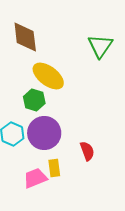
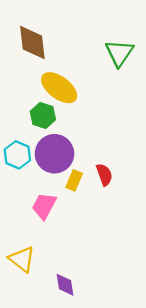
yellow rectangle: (54, 168) -> (74, 180), moved, turned 30
pink trapezoid: (35, 178) -> (44, 206), turned -40

